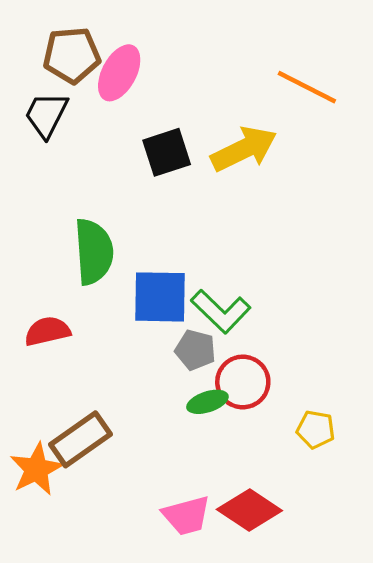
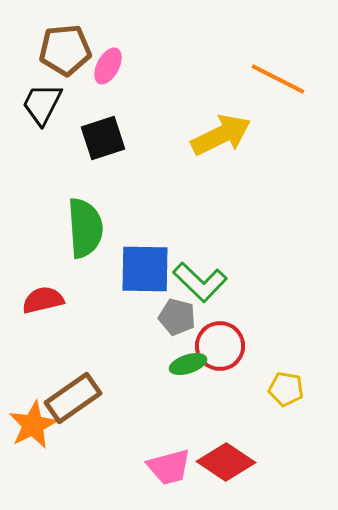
pink ellipse: (119, 73) -> (108, 66), size x0.7
black square: (167, 152) -> (103, 138), moved

